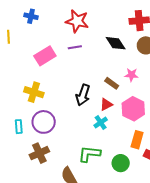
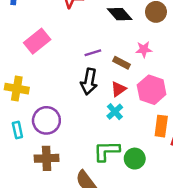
purple line: (75, 47) -> (93, 53), moved
yellow cross: (34, 92) -> (17, 89), moved
brown cross: (39, 153) -> (47, 158), turned 30
green circle: (121, 163) -> (135, 159), moved

